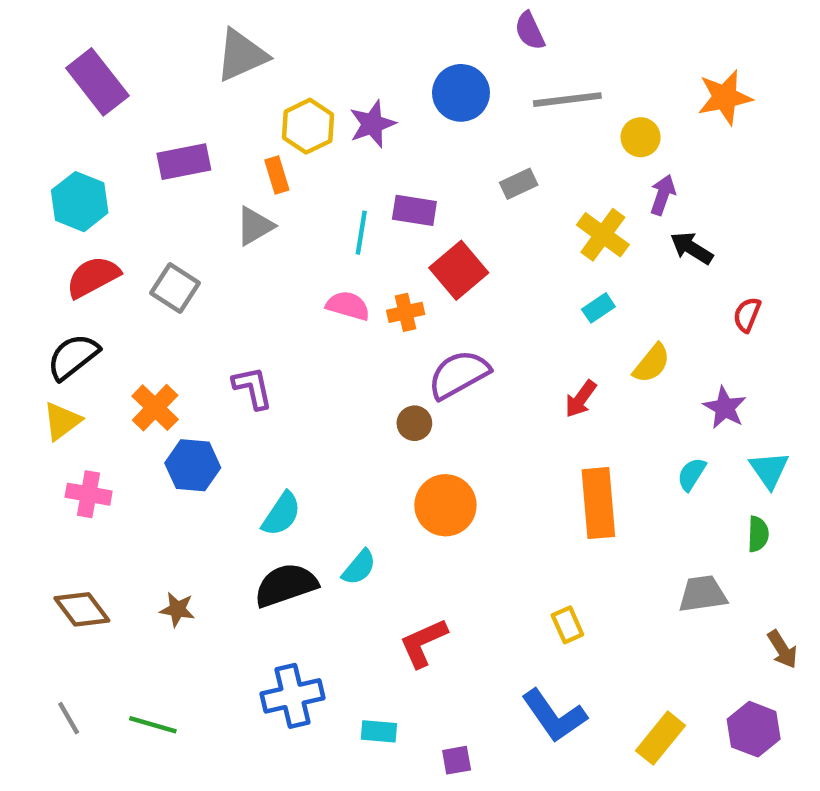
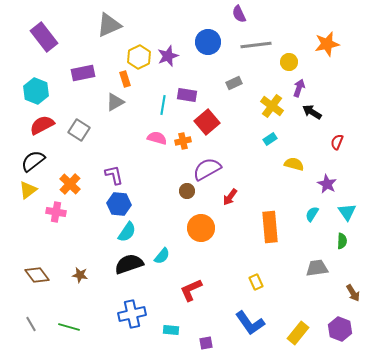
yellow semicircle: (652, 363) -> (294, 164), turned -114
red arrow: (581, 399) -> (230, 197), moved
blue hexagon: (193, 465) -> (119, 204), moved
pink cross: (89, 494) -> (56, 212), moved

